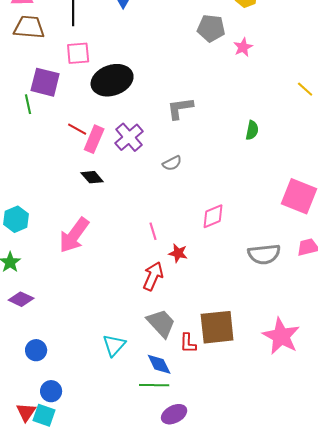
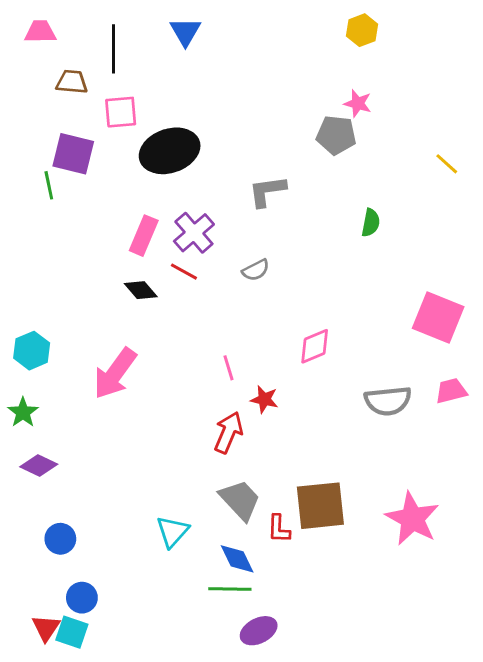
brown trapezoid: (29, 27) -> (72, 82), moved, size x0.7
gray pentagon: (211, 28) -> (336, 135), moved
pink star: (243, 47) -> (358, 103), turned -30
red line: (77, 129) -> (184, 272), moved

